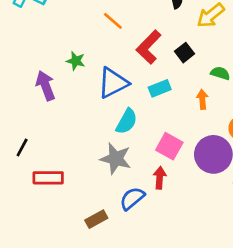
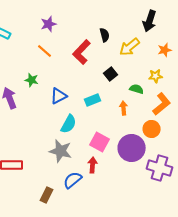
orange line: (113, 21) -> (45, 51), moved
red L-shape: (149, 47) -> (82, 52), moved
blue triangle: (113, 83) -> (59, 96), size x0.7
brown rectangle: (96, 219) -> (47, 195), turned -35

